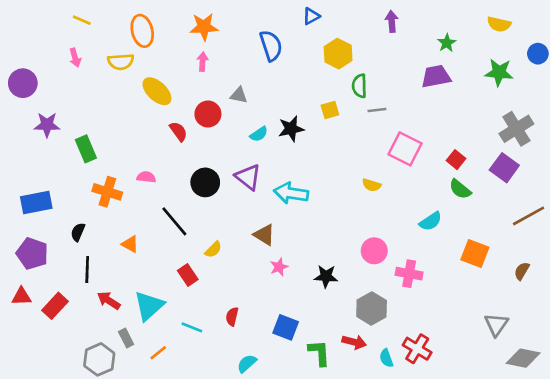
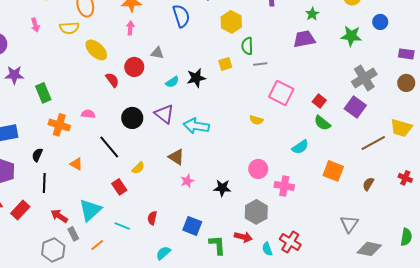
red arrow: (109, 300) -> (59, 216), moved

